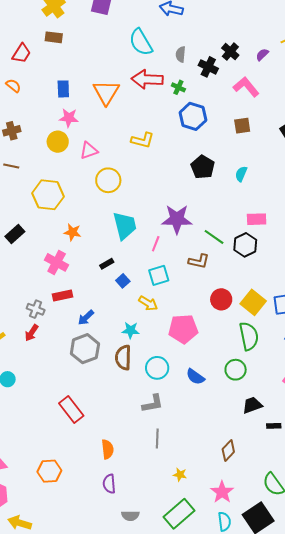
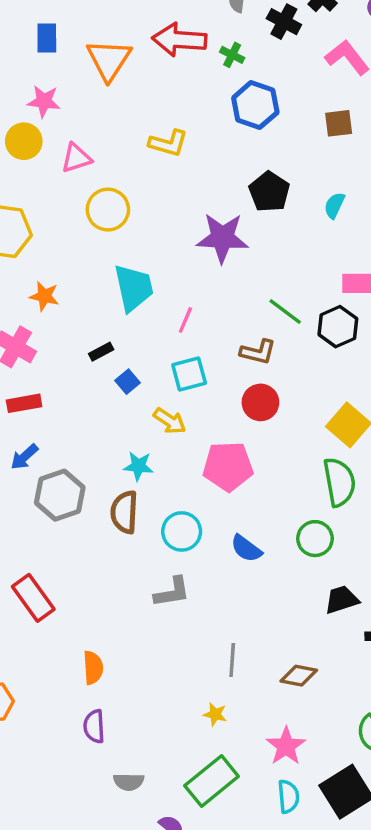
blue rectangle: (63, 89) -> (47, 38), moved
purple star: (177, 219) -> (222, 238), moved
red circle: (221, 299) -> (260, 402), moved
blue arrow: (86, 318) -> (24, 457), moved
gray line: (157, 438) -> (232, 660), moved
brown diamond: (228, 450) -> (299, 676), turned 55

